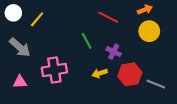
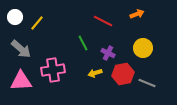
yellow circle: (149, 31) -> (143, 48), moved
pink triangle: (20, 82) -> (21, 81), size x1.6

